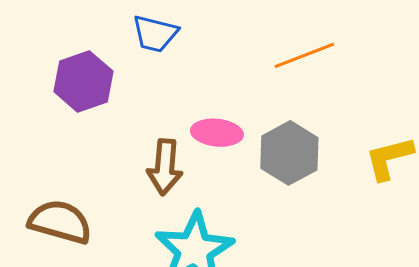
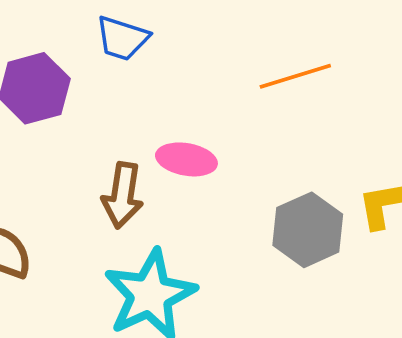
gray hexagon: (289, 153) -> (308, 230), moved

